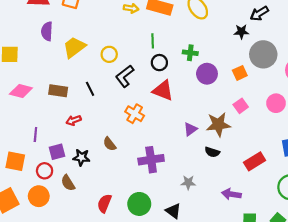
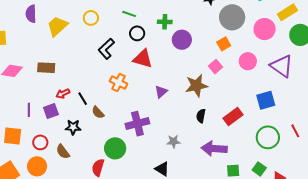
green line: (153, 41) -> (129, 14), turned -64
yellow circle: (109, 54) -> (91, 18), moved
orange square: (240, 73) -> (224, 44), moved
black line: (90, 89) -> (83, 99), moved
purple triangle: (190, 129) -> (161, 92), moved
purple square: (57, 152) -> (51, 111), moved
black semicircle: (212, 152) -> (201, 116), moved, turned 88
purple arrow: (231, 194) -> (214, 149), size x1.4
green circle: (139, 204) -> (115, 148), moved

